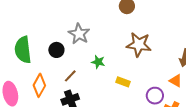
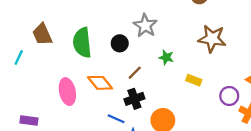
orange diamond: (39, 85) -> (100, 83), turned -70

